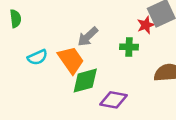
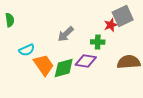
orange trapezoid: (71, 60) -> (44, 65), moved
purple diamond: (114, 100) -> (86, 61), moved

